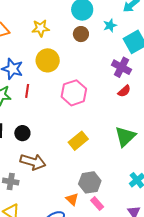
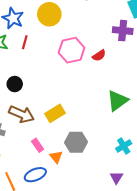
purple cross: (122, 67) -> (123, 31), turned -30
red semicircle: (124, 91) -> (99, 55), moved
yellow rectangle: (78, 141) -> (55, 113), moved
pink rectangle: (97, 204) -> (38, 145), moved

